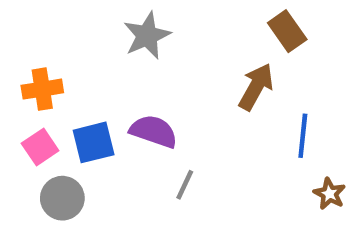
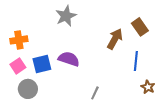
brown rectangle: (287, 31) -> (140, 27), moved
gray line: (185, 185) -> (95, 93), moved

